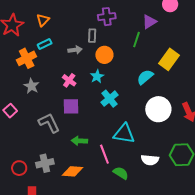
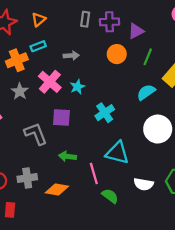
purple triangle: (149, 22) -> (136, 31), moved
gray rectangle: (92, 36) -> (85, 19), moved
green line: (136, 40) -> (148, 57), moved
orange circle: (104, 55) -> (117, 54), moved
cyan star: (97, 76) -> (77, 87), moved
pink cross: (69, 80) -> (50, 82), moved, size x1.5

